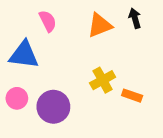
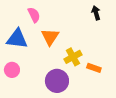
orange triangle: (100, 25) -> (50, 37), moved, turned -36
purple circle: (53, 107) -> (57, 81), moved

